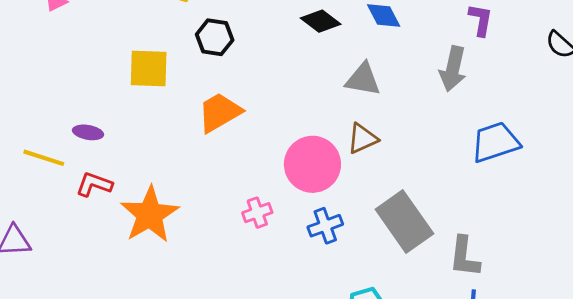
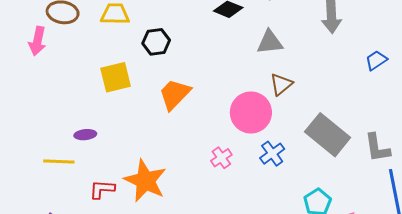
blue trapezoid: (495, 142) -> (376, 60), size x0.6
red L-shape: (94, 184) -> (102, 189), moved

